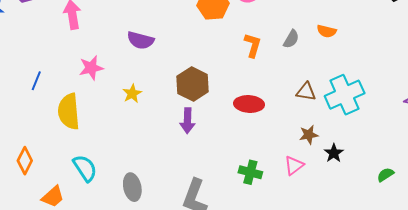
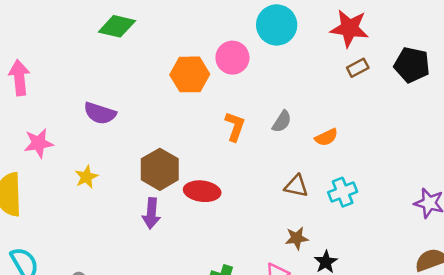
orange semicircle: (327, 31) -> (326, 137), moved, turned -42
cyan cross: (345, 95) -> (343, 192), size x0.6
red ellipse: (249, 104) -> (202, 191), moved

